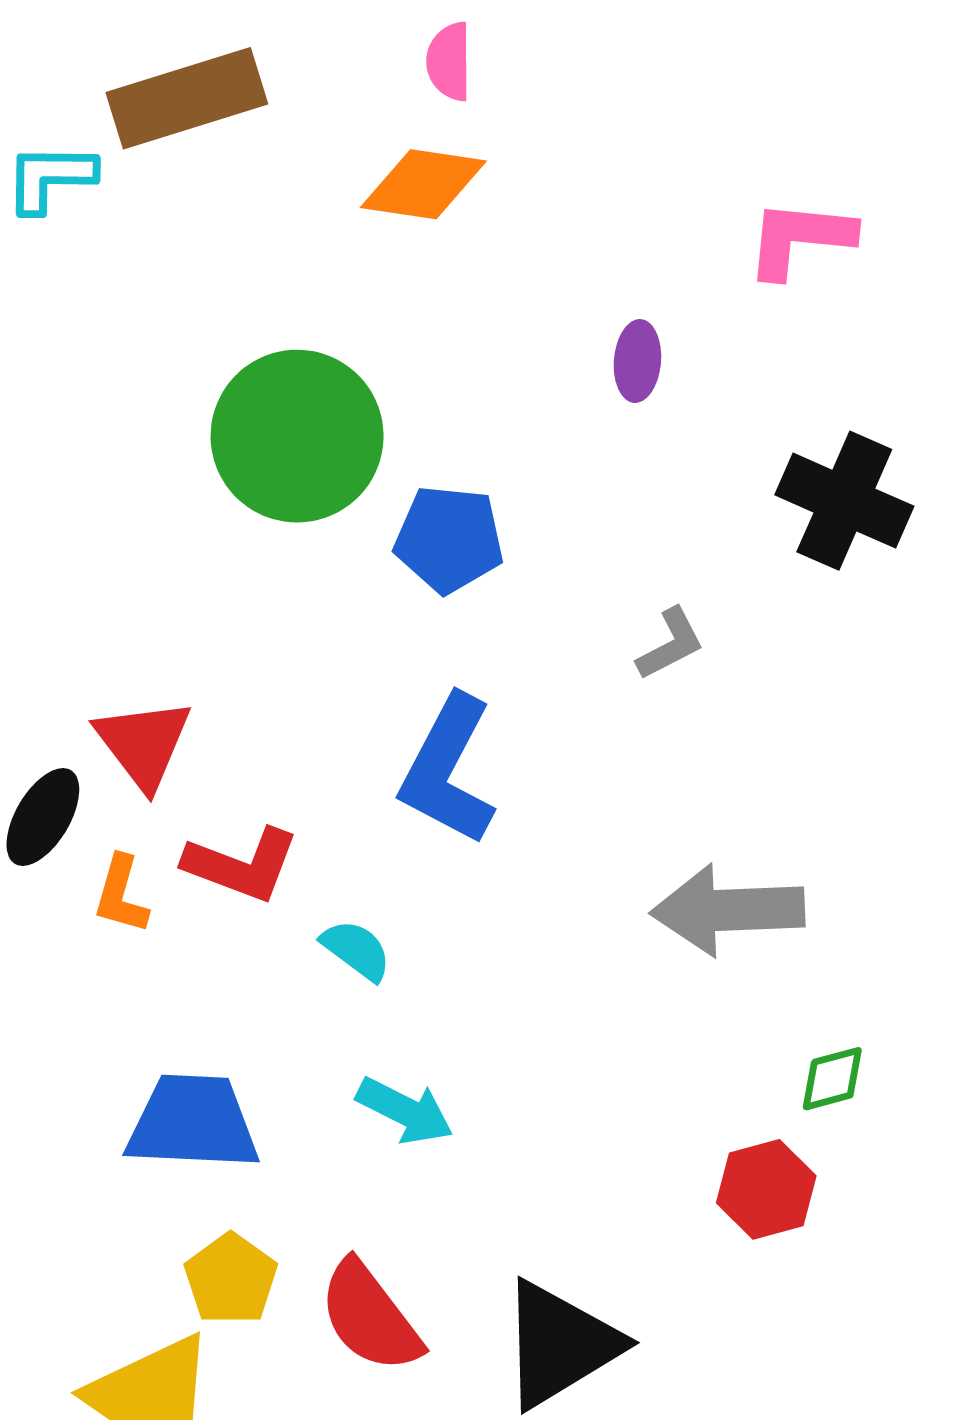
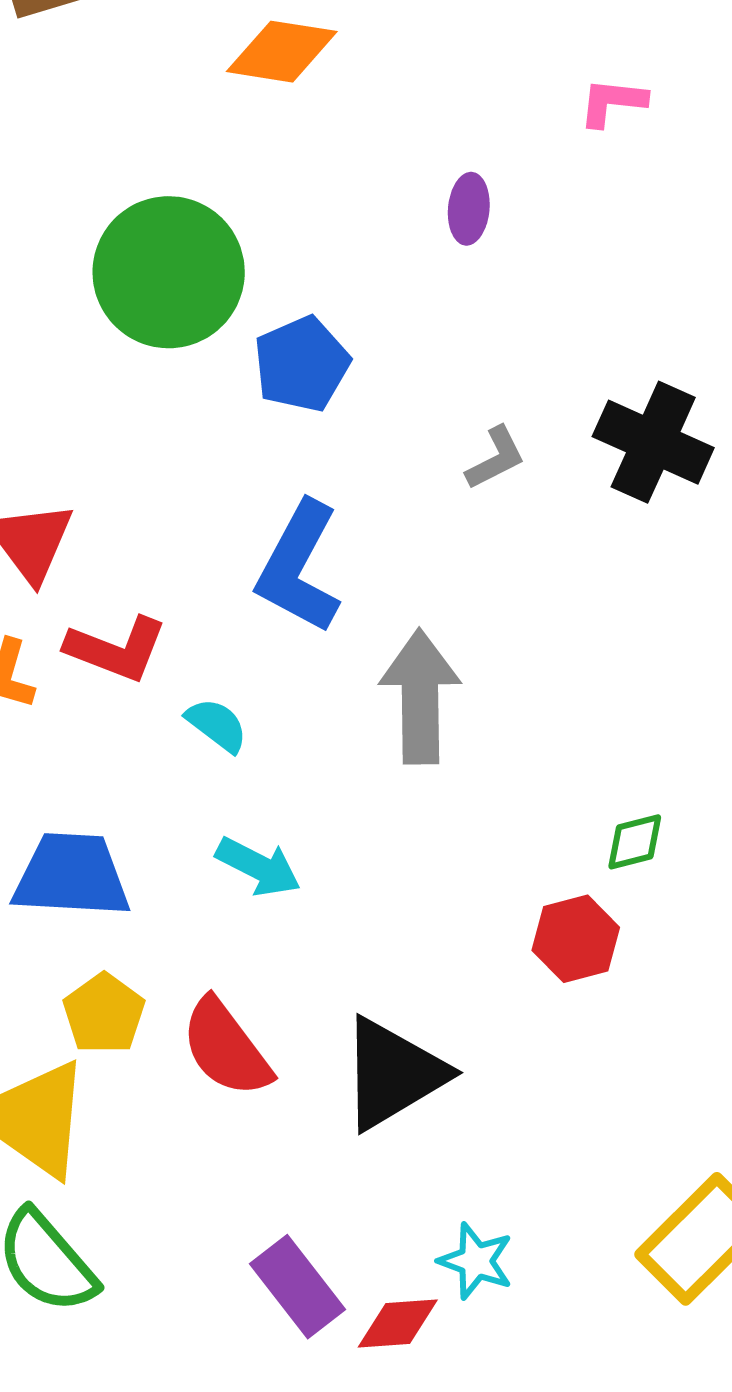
pink L-shape: (800, 239) -> (612, 102), size x0.7
black cross: (844, 501) -> (653, 442), moved
blue pentagon: (449, 539) -> (302, 364), turned -30
gray arrow: (728, 910) -> (420, 697), moved, turned 91

